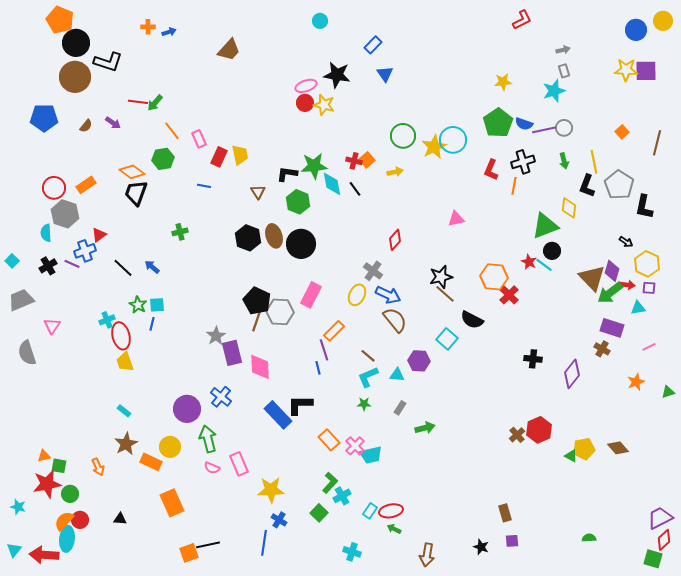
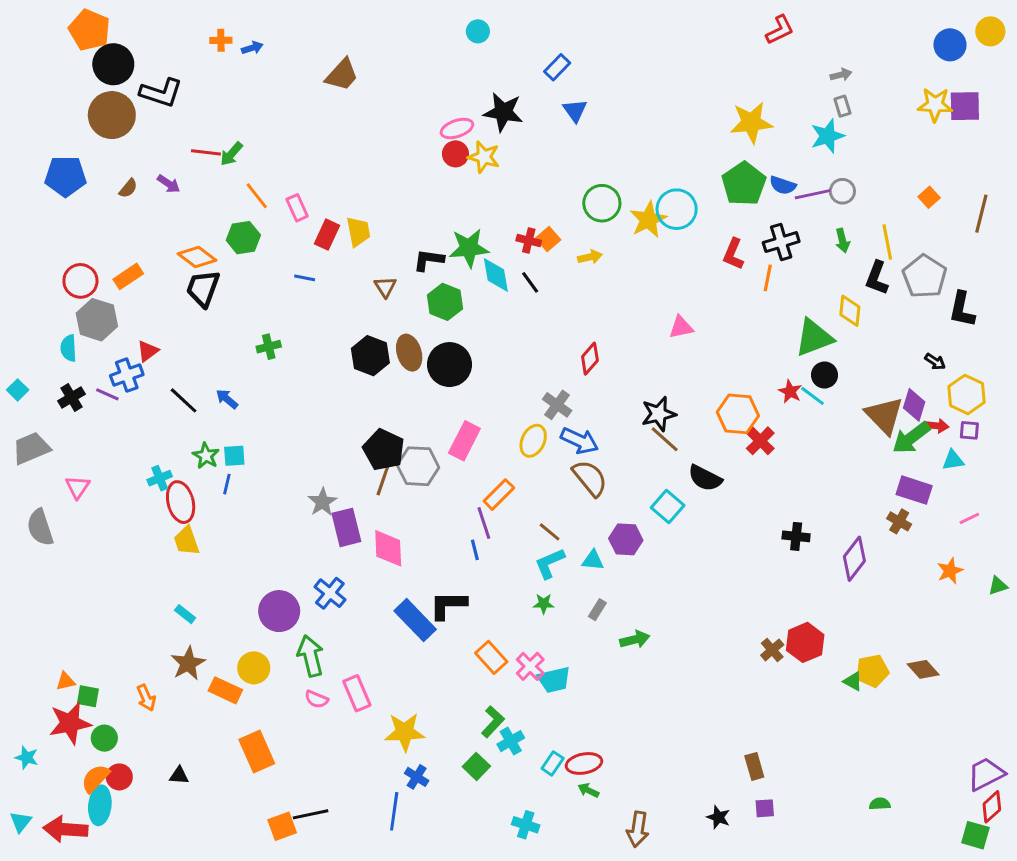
yellow star: (503, 82) -> (751, 123), size x1.6

